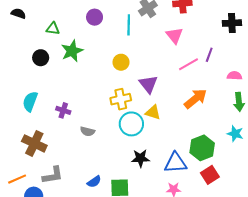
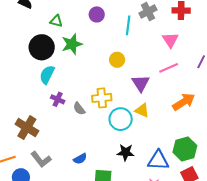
black circle: (41, 58) -> (42, 47), size x1.6
pink line: (189, 64) -> (169, 68), moved
yellow cross: (121, 99) -> (102, 98), moved
cyan semicircle: (30, 101) -> (47, 75), moved
gray semicircle: (87, 131) -> (79, 109), moved, turned 32
gray L-shape: (53, 175) -> (41, 159), turned 55
blue semicircle: (94, 182) -> (80, 159), moved

